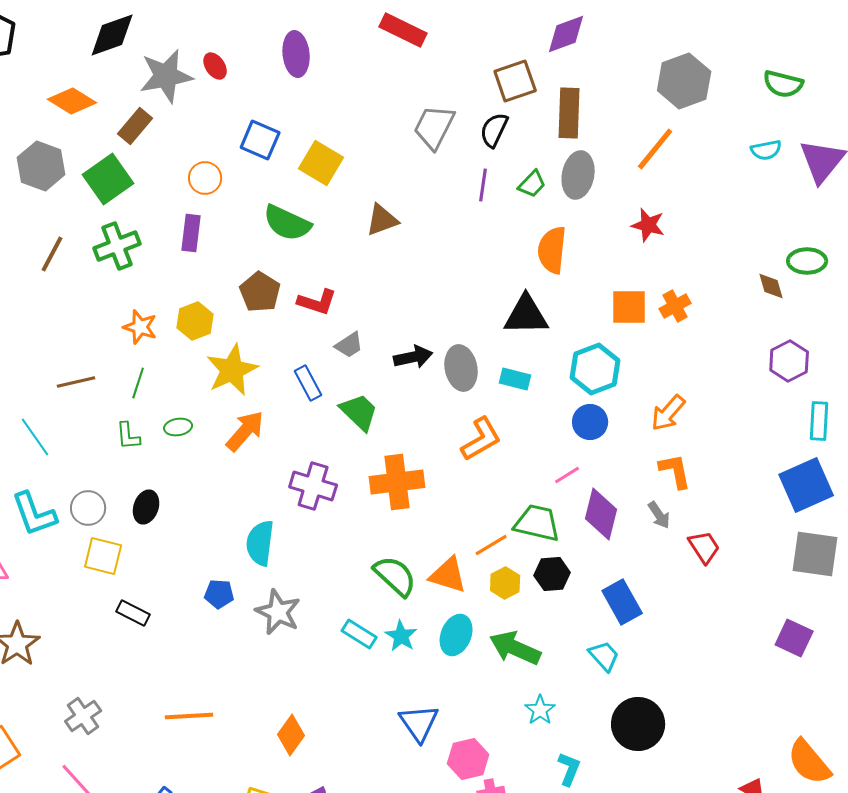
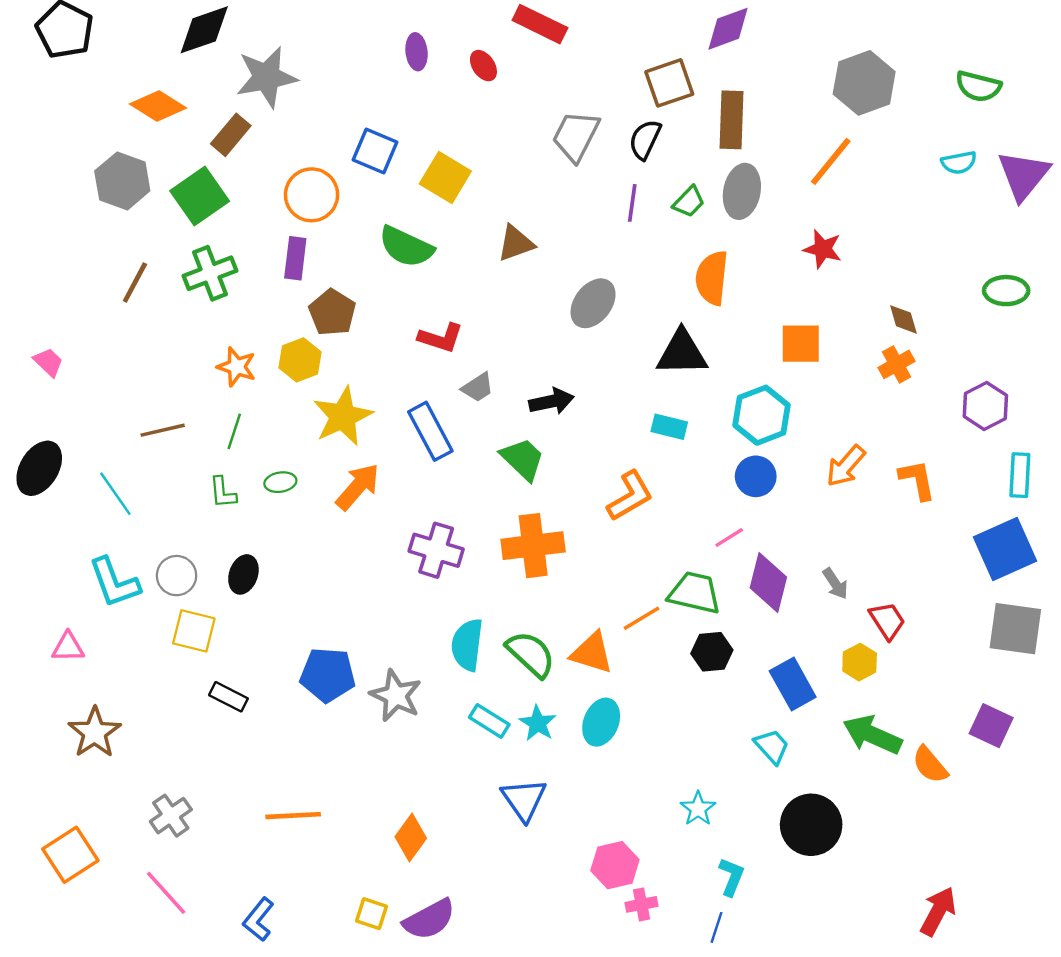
purple ellipse: (296, 54) -> (417, 52), size x0.7
red ellipse: (215, 66) -> (483, 66), moved
orange circle: (205, 178) -> (312, 195), size x1.4
brown diamond: (771, 286) -> (903, 319), moved
brown pentagon: (260, 292) -> (332, 313), moved
orange cross: (675, 306) -> (896, 364), moved
gray ellipse: (461, 368) -> (593, 303), moved, turned 48
blue rectangle: (308, 383) -> (430, 431), size x1.4
green trapezoid: (359, 412) -> (523, 459), moved
orange L-shape: (675, 471) -> (917, 480), moved
cyan semicircle: (260, 543) -> (467, 645), moved
yellow hexagon: (505, 583) -> (860, 662), moved
blue pentagon: (219, 594) -> (328, 675), size x1.6
green arrow: (515, 648) -> (872, 735), moved
blue triangle: (419, 723) -> (524, 799), moved
orange semicircle: (809, 762) -> (930, 765), moved, size x0.7

